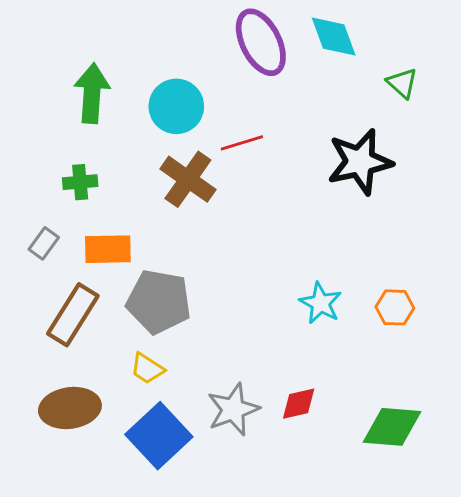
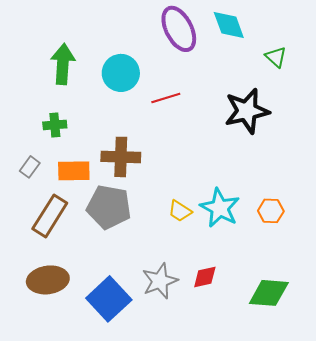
brown cross: (188, 179) -> (121, 157), moved, turned -33
cyan star: (321, 303) -> (220, 208), size x1.4
yellow trapezoid: (147, 369) -> (180, 211), moved

